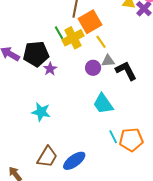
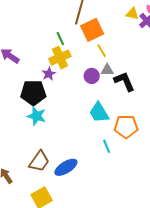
yellow cross: (73, 38) -> (60, 58), moved
black pentagon: (36, 54) -> (33, 93), moved
orange pentagon: (131, 140) -> (126, 127), moved

